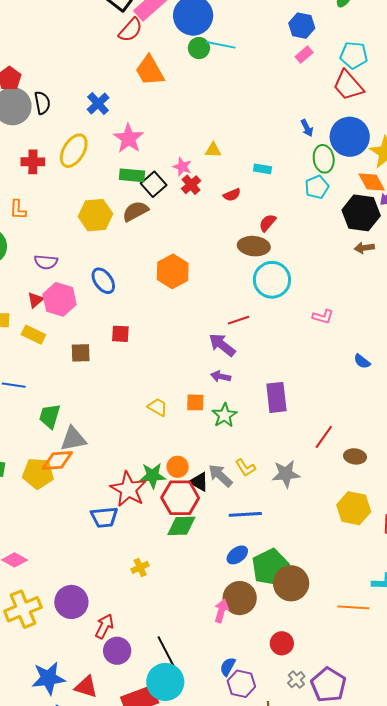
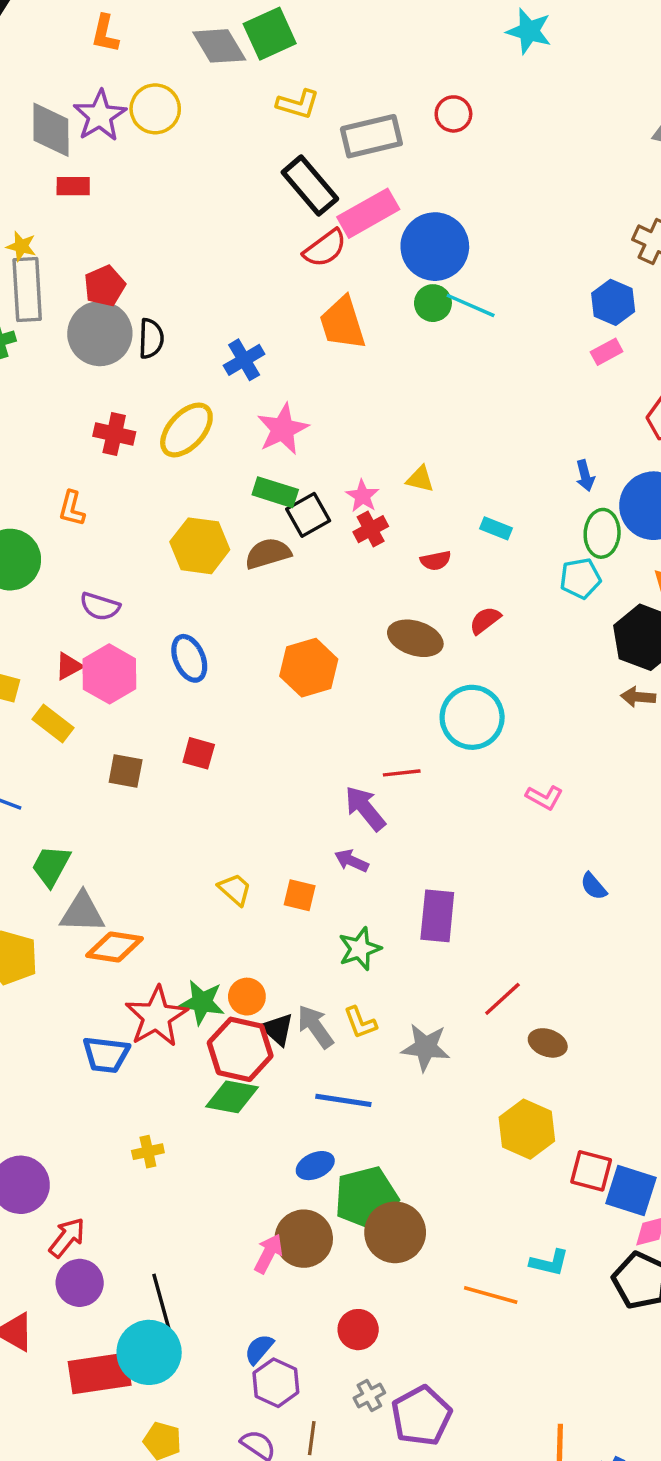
brown ellipse: (254, 246) -> (415, 638), moved
green star: (224, 415) -> (360, 949), moved
orange diamond: (57, 460) -> (114, 947), moved

